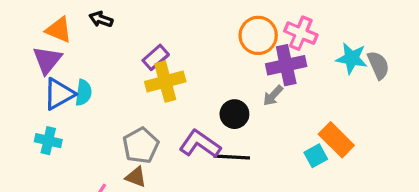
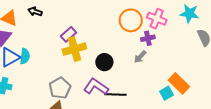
cyan star: (352, 58) -> (189, 14), moved
purple cross: (286, 65) -> (148, 38), size x0.6
black circle: (234, 114) -> (104, 62), moved

